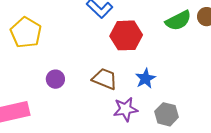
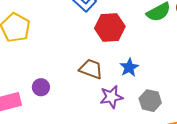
purple circle: (55, 79) -> (41, 87), moved

